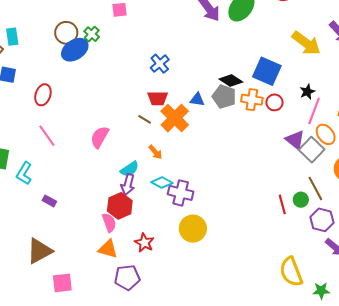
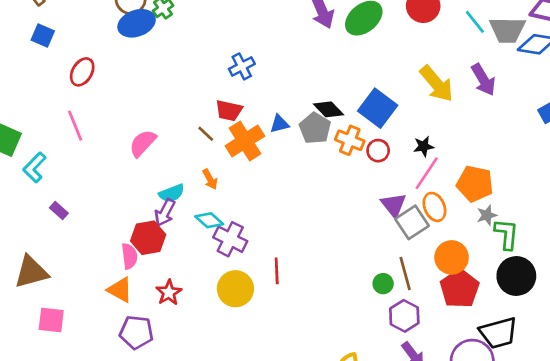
blue triangle: (197, 100) -> (279, 124), turned -35
red line: (282, 204) -> (277, 271), moved

